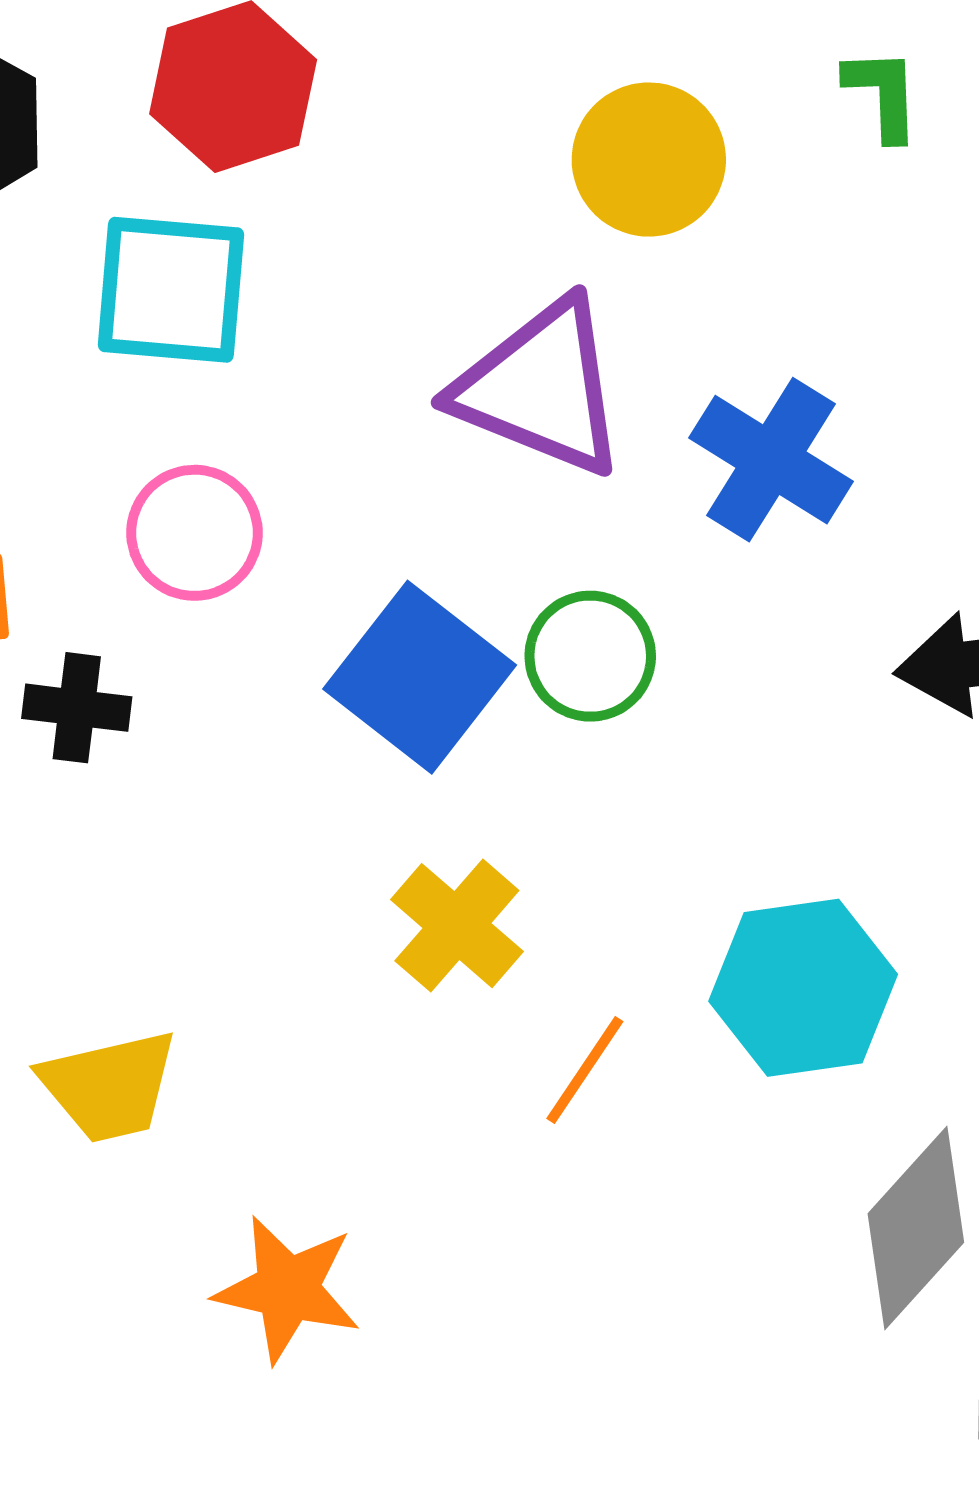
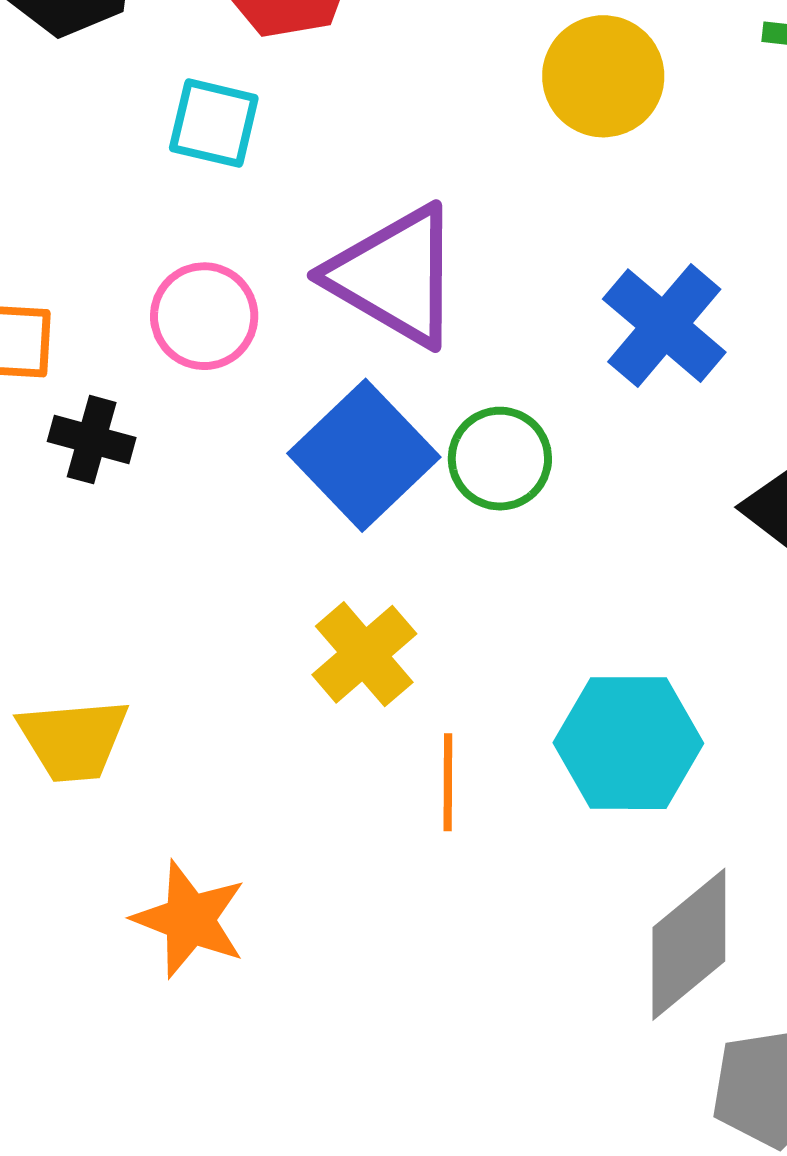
cyan square: (171, 290) -> (214, 123), size x0.7
purple triangle: (541, 388) -> (395, 276), moved
orange line: (585, 1070) -> (448, 782), turned -42

